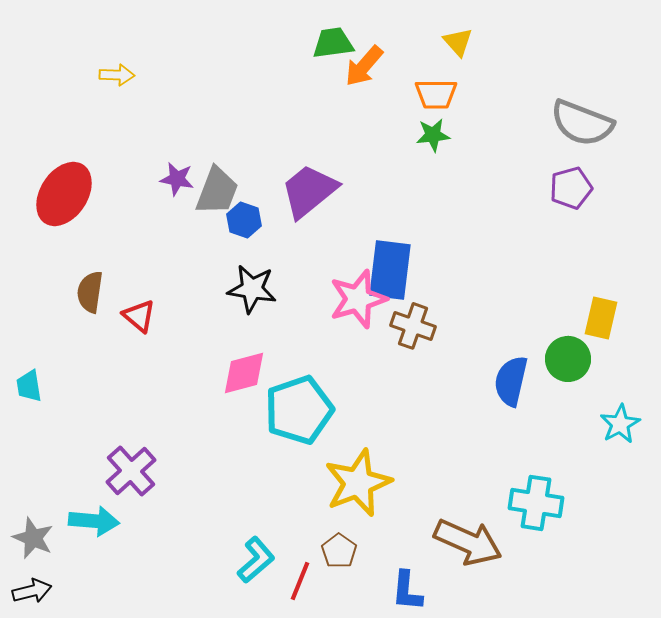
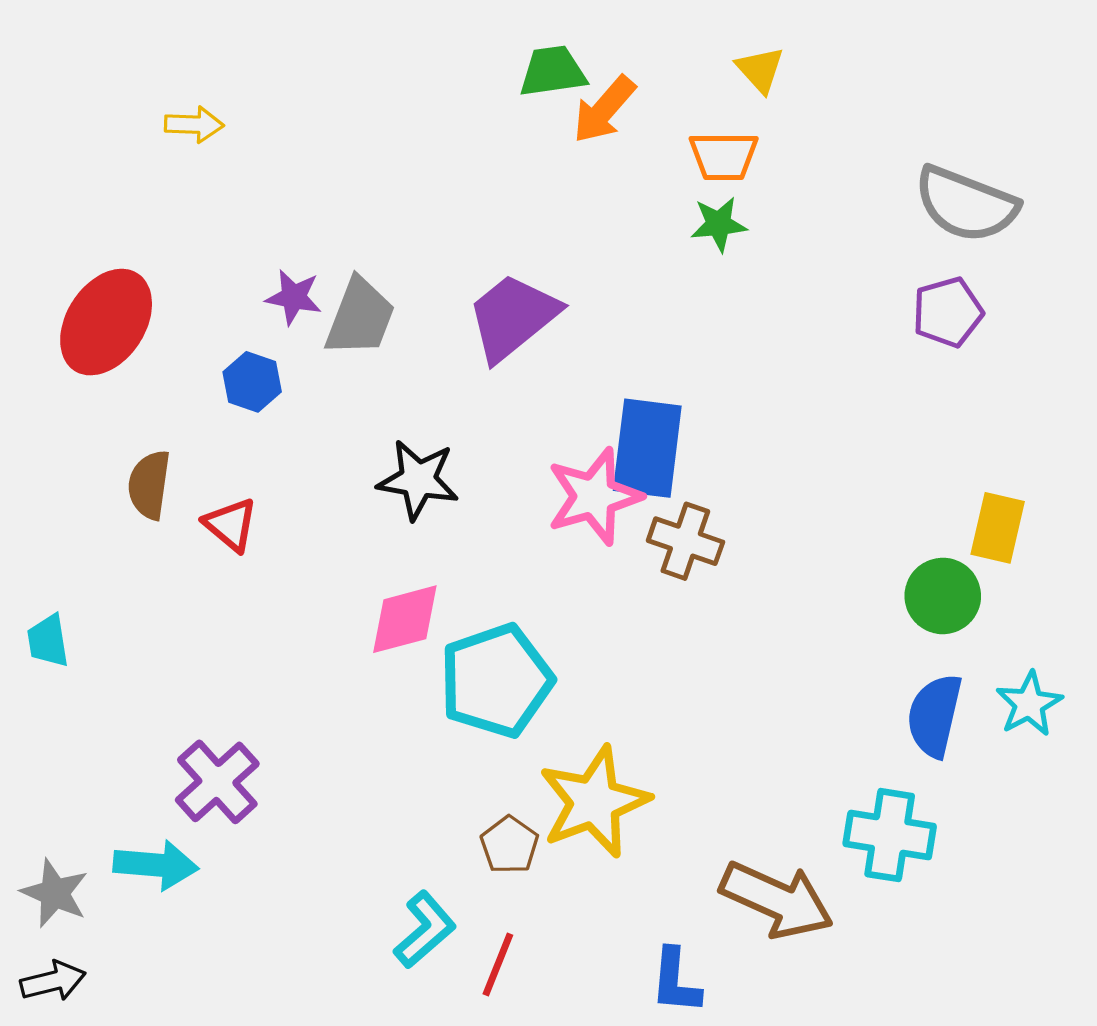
blue hexagon: (244, 220) -> (252, 382), moved
blue semicircle: (511, 381) -> (934, 715), moved
brown pentagon: (339, 551) -> (509, 845), moved

